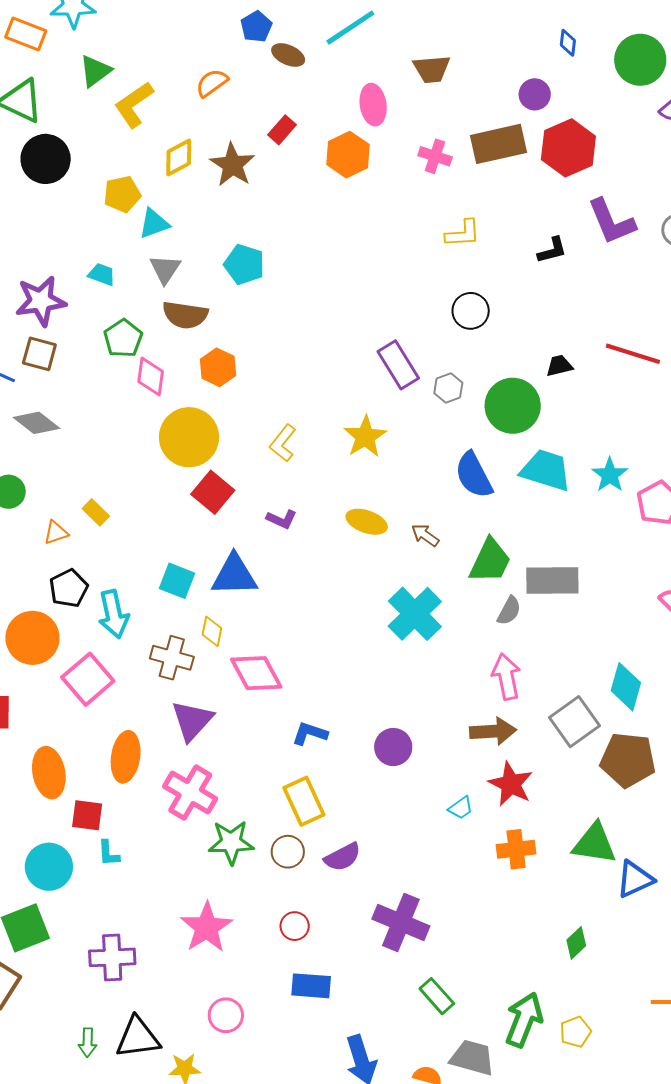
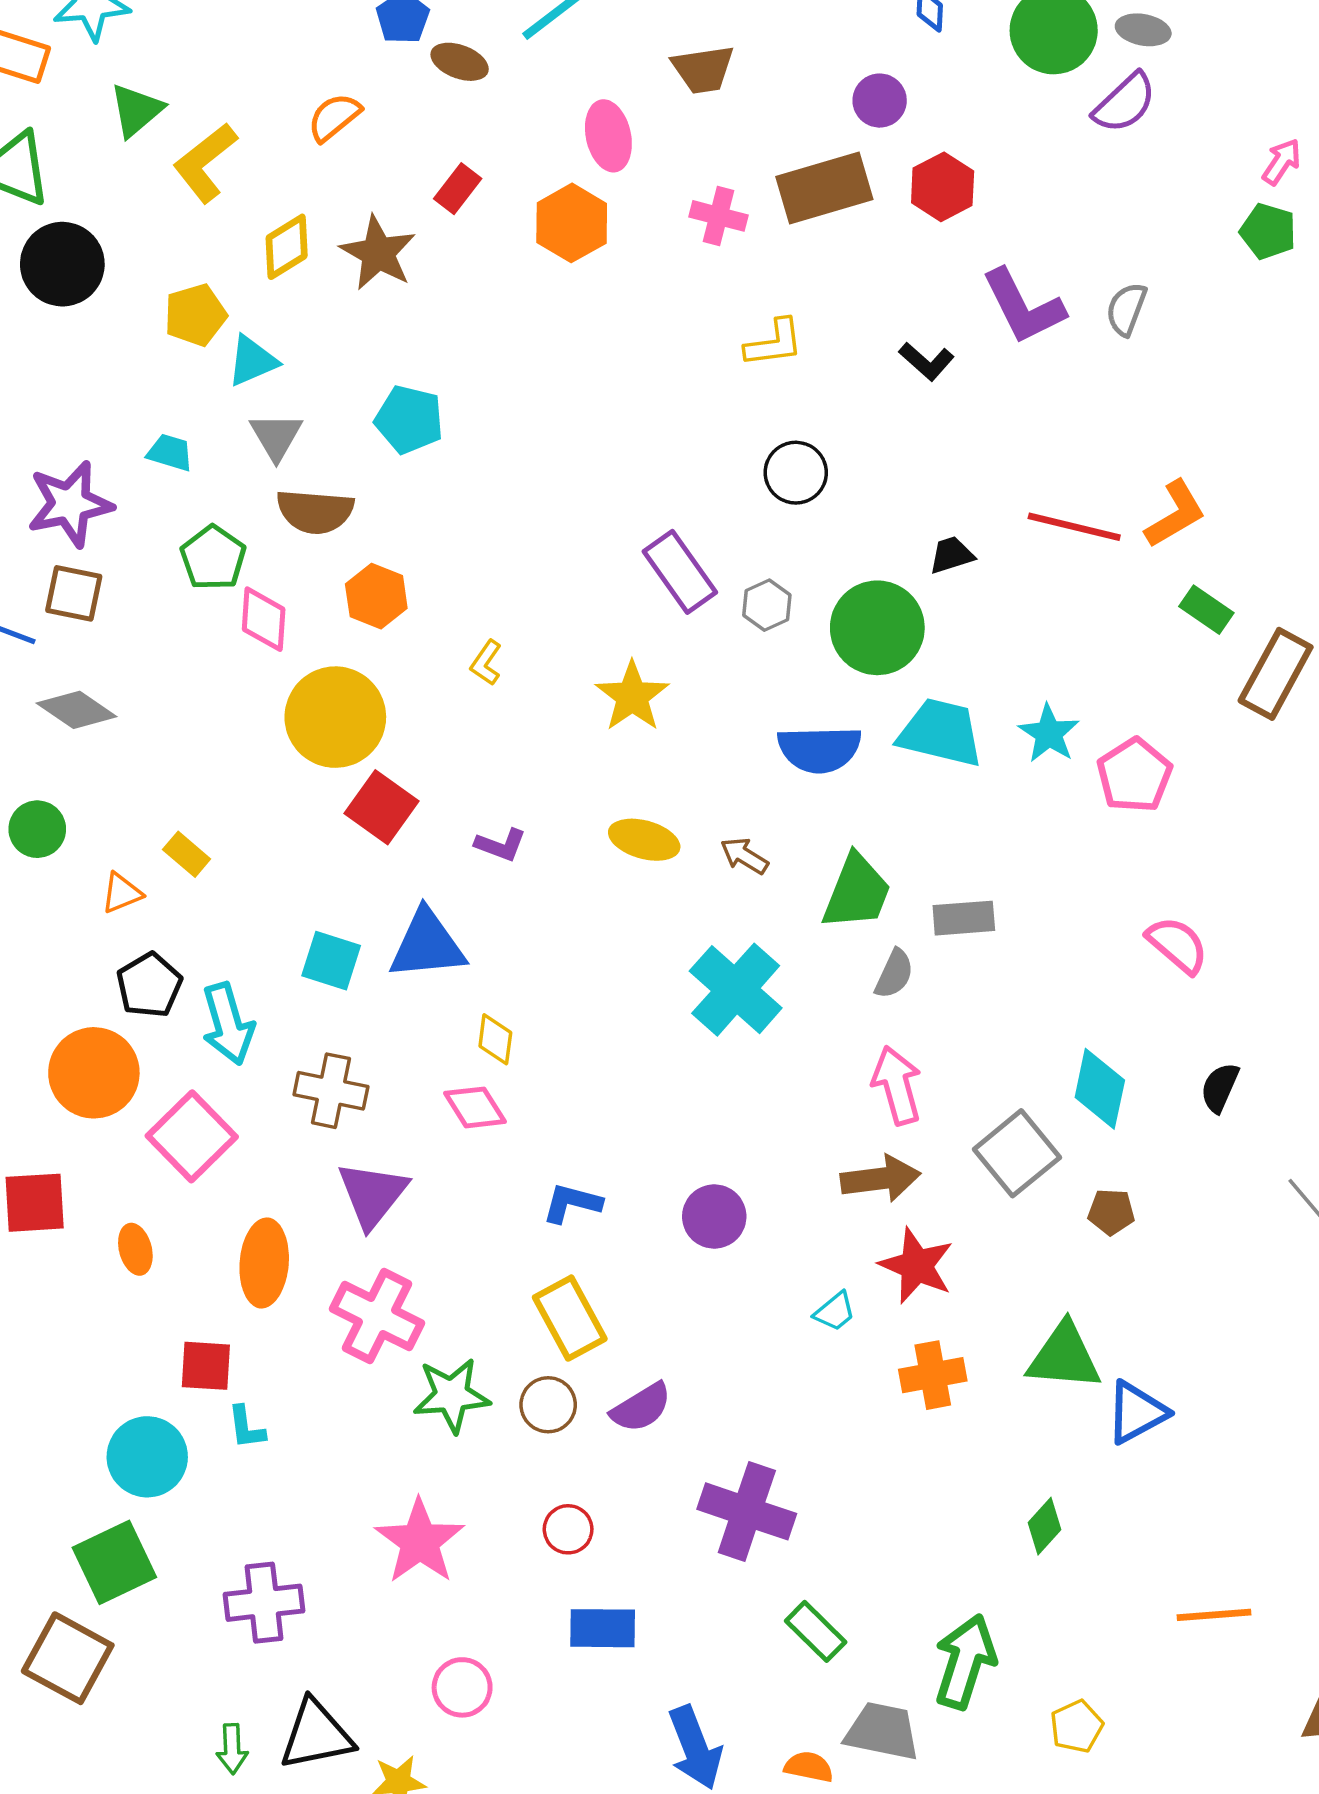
red hexagon: (568, 148) -> (943, 187), size x0.7
black L-shape: (552, 250) -> (927, 361), turned 60
yellow L-shape: (283, 443) -> (486, 663), moved, size x0.7
blue semicircle: (474, 475) -> (819, 749), turned -60
gray rectangle: (552, 581) -> (964, 918), size x0.7
yellow diamond: (212, 631) -> (495, 1039), moved
pink diamond: (256, 673) -> (475, 1107), size x0.7
brown pentagon: (628, 760) -> (1111, 1212), size x0.5
orange ellipse: (49, 773) -> (135, 1249), moved, size x0.6
yellow pentagon: (575, 1032) -> (1077, 1726), moved

